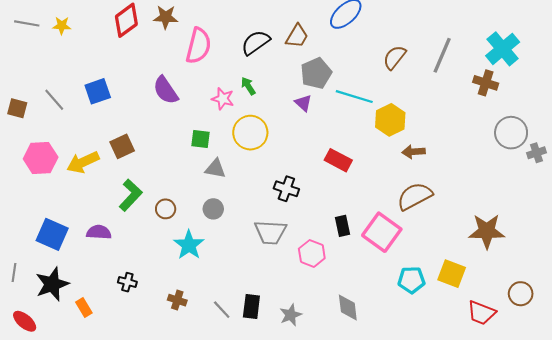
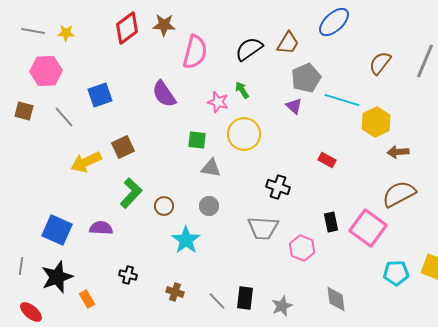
gray line: (54, 100) -> (64, 117), moved
pink hexagon: (41, 158) -> (46, 71), moved
red rectangle: (338, 160) -> (327, 160), size x0.7

